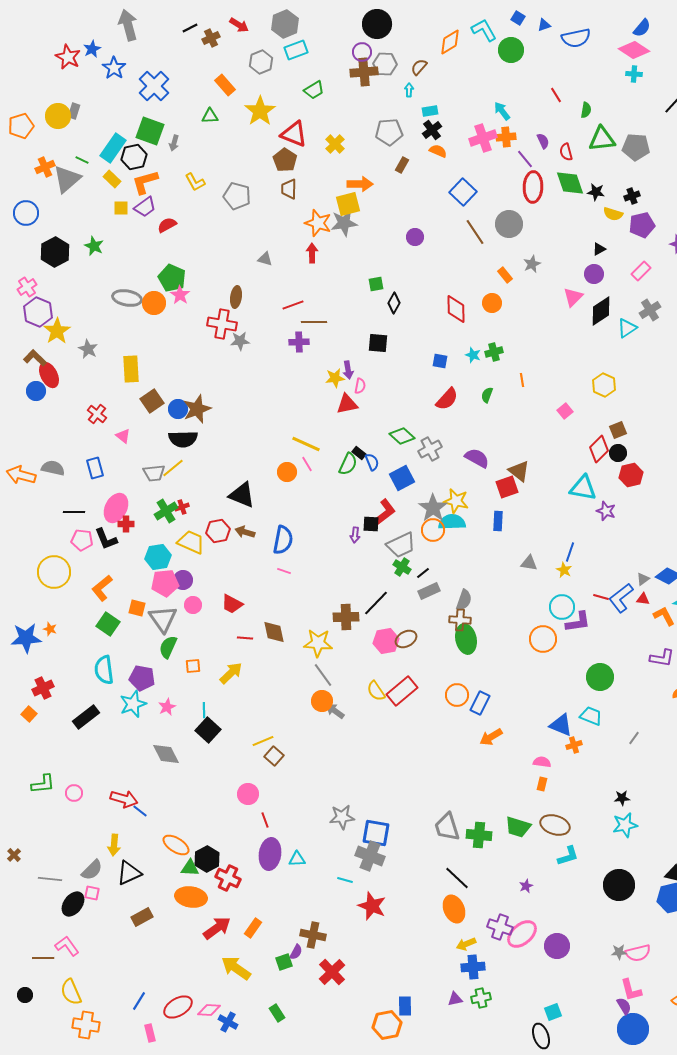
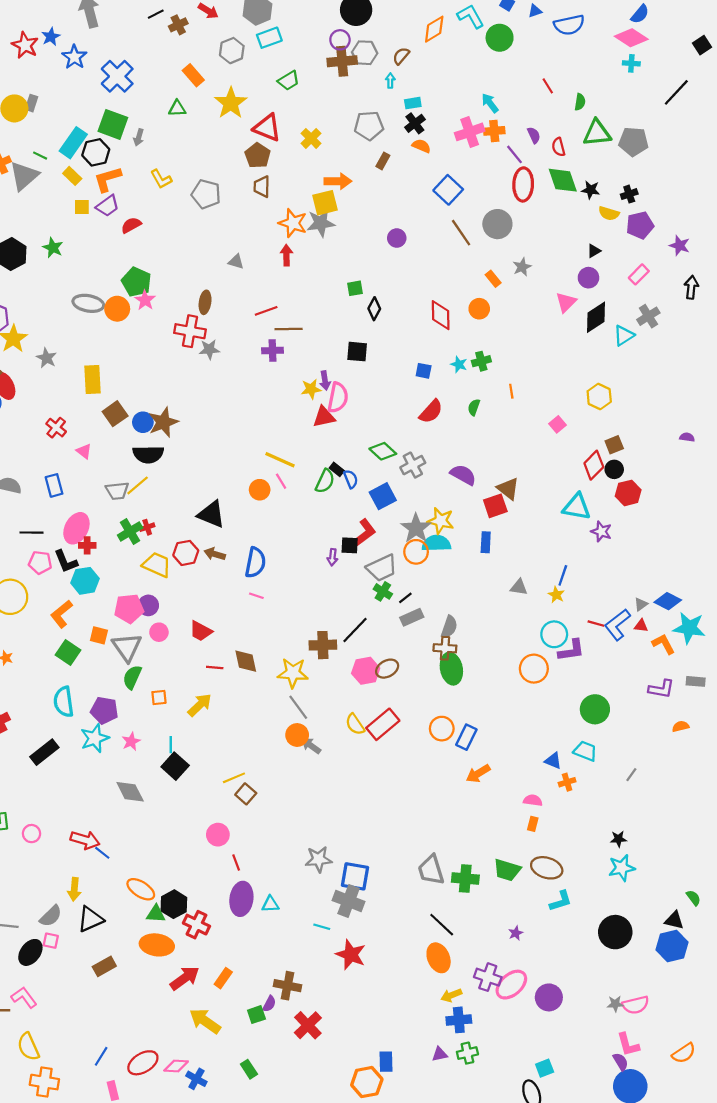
pink semicircle: (360, 386) -> (338, 398), size x1.8
cyan hexagon: (158, 557) -> (85, 581), moved
blue triangle: (561, 725) -> (553, 761), size x0.7

